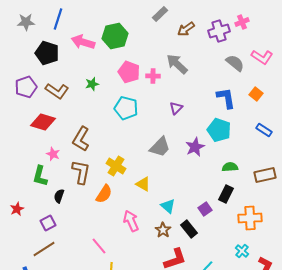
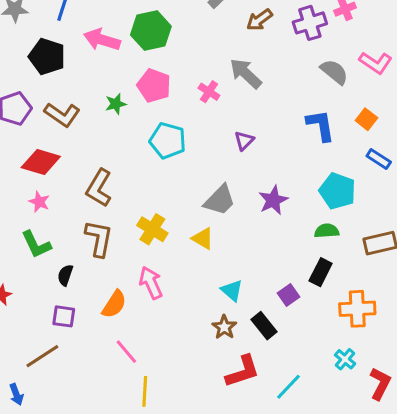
pink pentagon: (129, 72) -> (154, 86), moved
pink cross: (153, 76) -> (209, 92), turned 32
cyan pentagon: (219, 130) -> (337, 191), moved
blue rectangle: (264, 130) -> (379, 159), moved
pink star: (53, 154) -> (39, 202), moved
green L-shape: (40, 176) -> (36, 245), turned -40
yellow triangle: (143, 184) -> (203, 238), moved
orange semicircle: (104, 194) -> (114, 304), moved
pink arrow: (131, 221) -> (151, 283), moved
purple square: (48, 223) -> (64, 316), moved, turned 35

